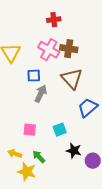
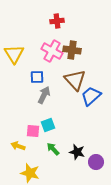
blue trapezoid: (88, 108) -> (91, 96), moved
cyan square: (60, 130) -> (48, 125), moved
yellow arrow: (15, 154) -> (18, 146), moved
green arrow: (39, 157) -> (53, 149), moved

